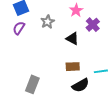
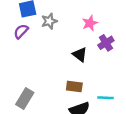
gray star: (48, 22) -> (49, 21), moved

